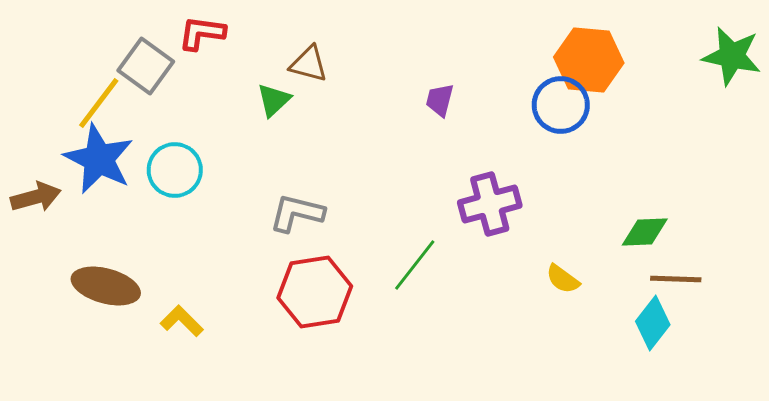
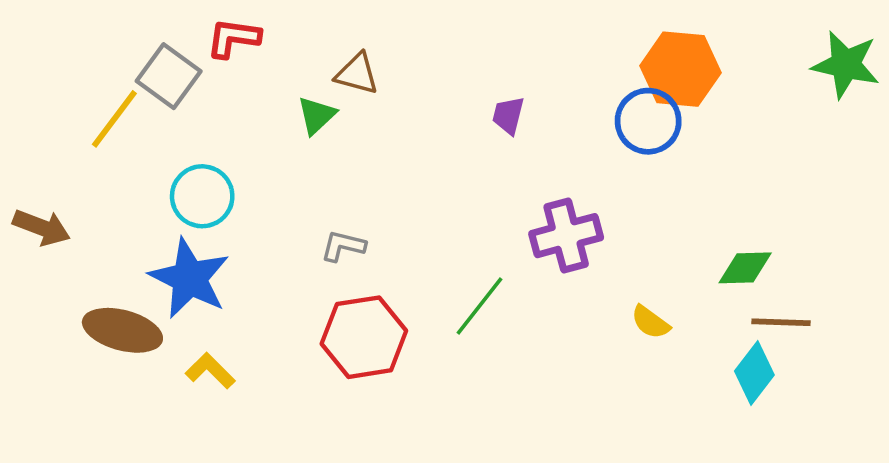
blue star: (99, 159) -> (189, 278), moved
brown arrow: (36, 197) -> (42, 227), turned 36
gray L-shape: (297, 213) -> (343, 246), size x0.7

